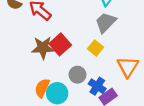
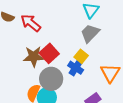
gray circle: (77, 75) -> (51, 79), moved, size x1.5
blue cross: (97, 86) -> (76, 68), moved

